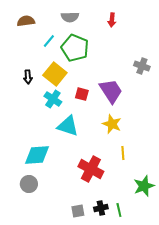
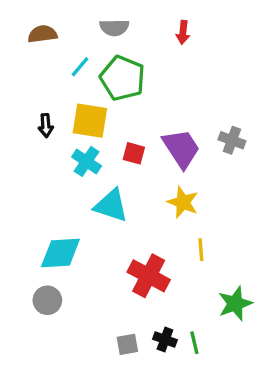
gray cross: (142, 66) -> (232, 140), moved
yellow square: (55, 74) -> (90, 121), turned -30
black cross: (101, 208) -> (165, 339), turned 32

